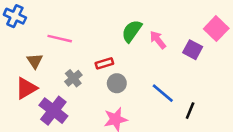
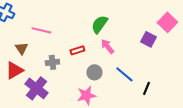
pink arrow: (158, 40) -> (107, 46), moved
gray cross: (73, 78) -> (52, 62), turned 32
gray circle: (117, 83) -> (94, 72), moved

